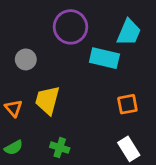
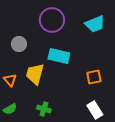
cyan trapezoid: (129, 32) -> (95, 24), turned 45
cyan rectangle: (104, 58) -> (59, 56), moved

